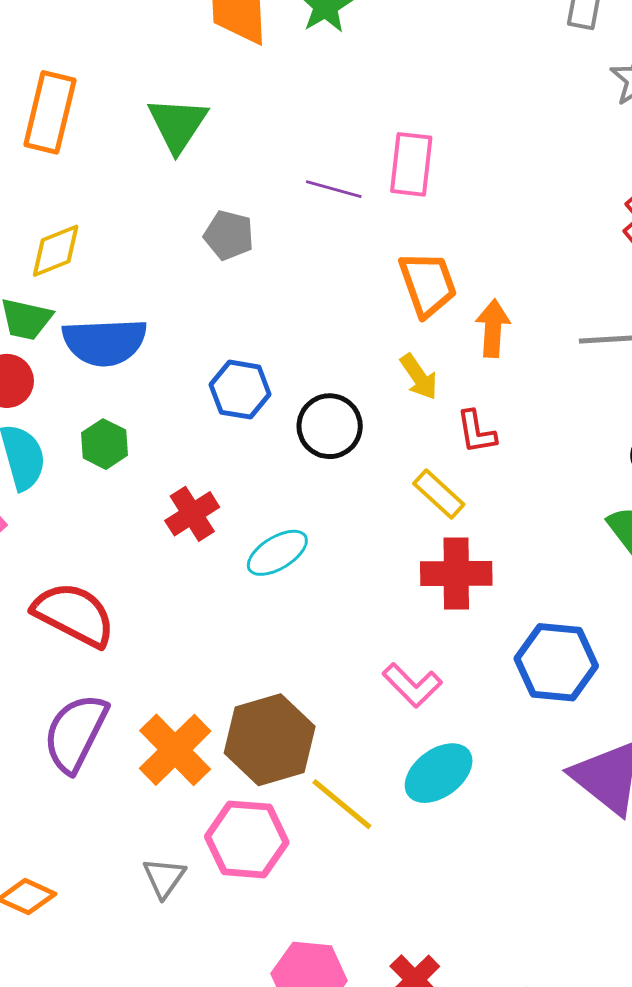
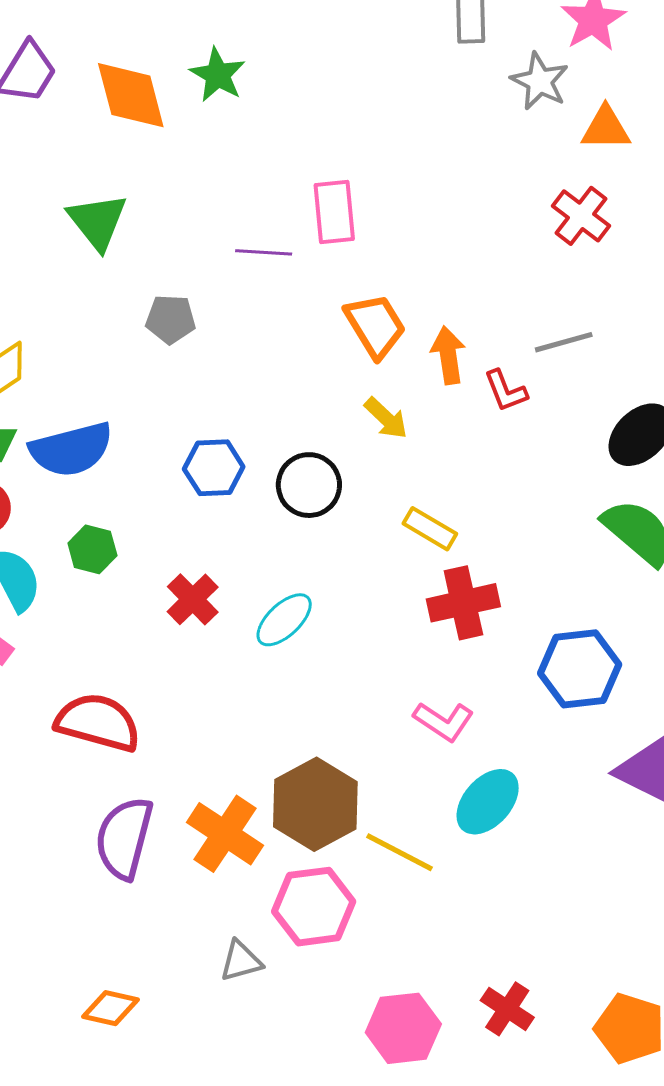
red L-shape: (476, 432) -> (506, 391), moved
gray triangle: (164, 878) -> (241, 961), turned 51

